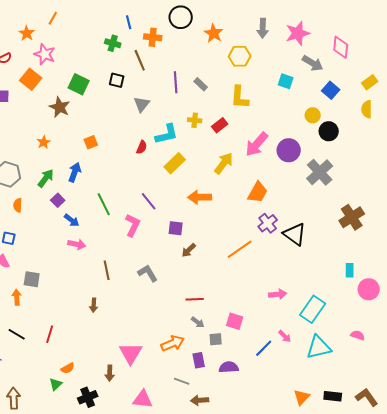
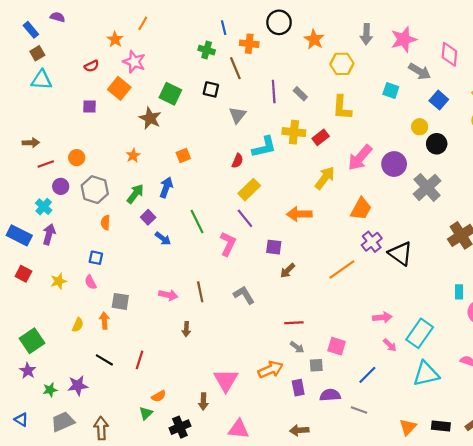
yellow cross: (195, 120) -> (294, 132), size x1.5
yellow rectangle: (175, 163) -> (249, 190), moved
pink arrow: (77, 244) -> (168, 295), moved
pink arrow: (285, 336) -> (390, 345), moved
gray line: (182, 381) -> (359, 410), moved

